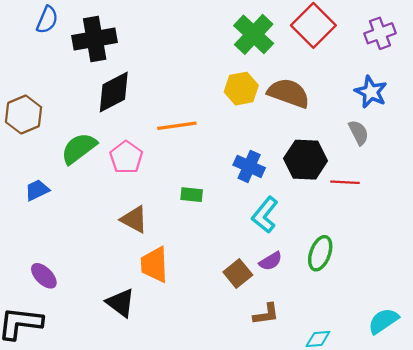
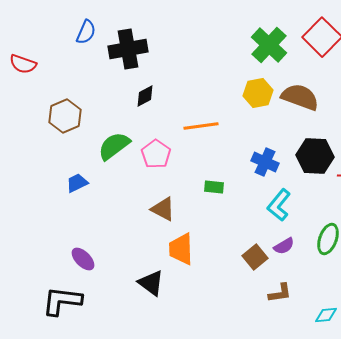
black diamond: (114, 92) -> (145, 96), size x0.6

